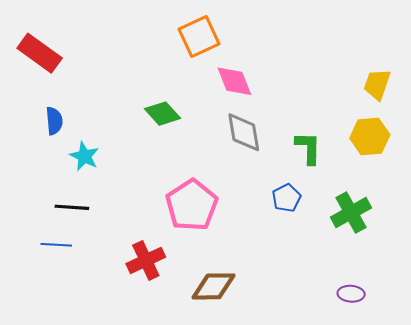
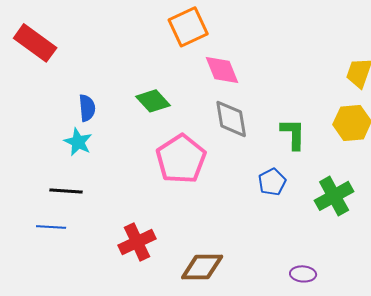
blue semicircle: (54, 121) -> (87, 108), moved
pink pentagon: (192, 205) -> (181, 159), moved
purple ellipse: (351, 294) -> (303, 274), moved

